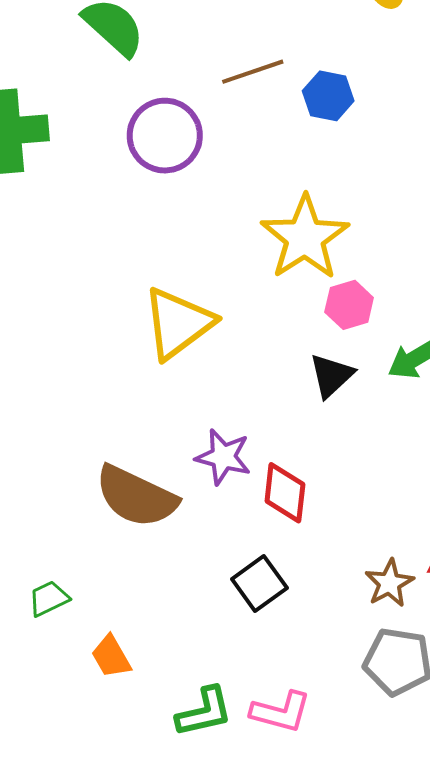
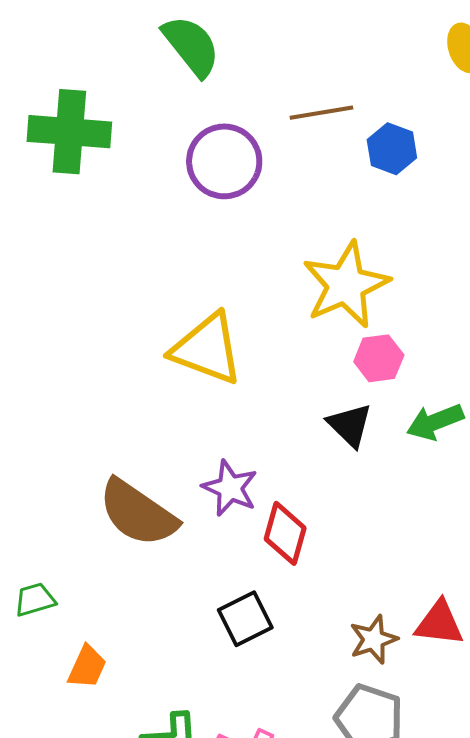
yellow triangle: (178, 323) -> (207, 349), turned 48
black triangle: (331, 376) -> (350, 425), turned -42
orange trapezoid: (111, 657) -> (87, 667), turned -135

